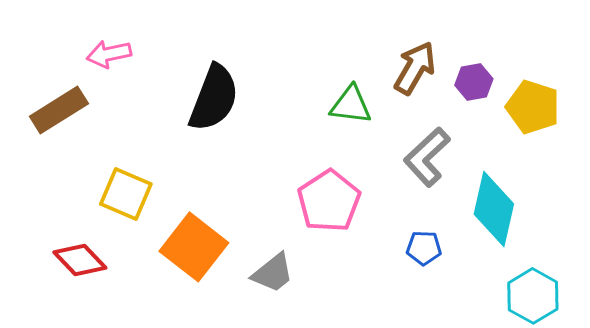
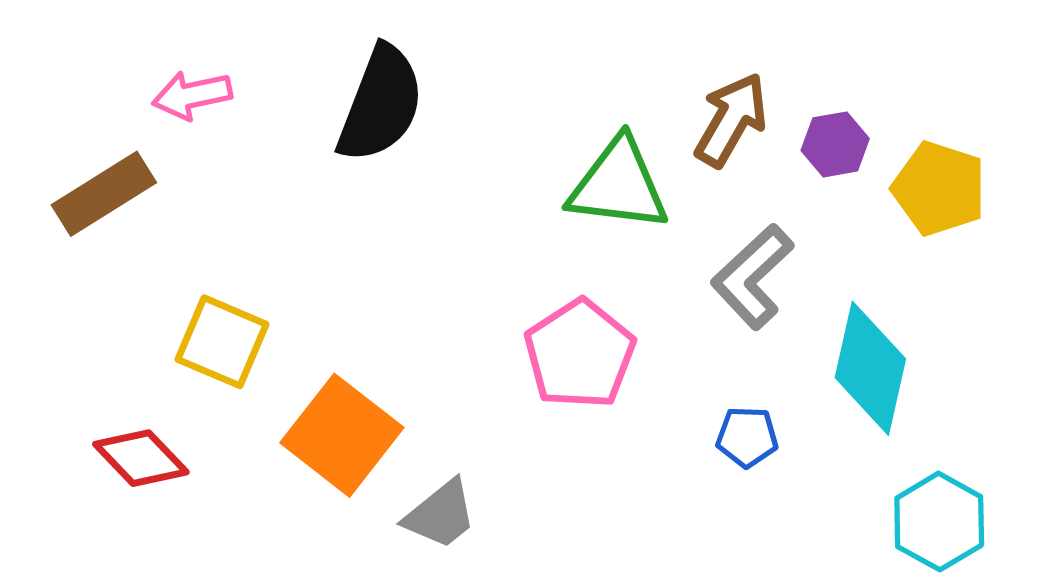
black semicircle: (214, 98) -> (381, 104), moved
green triangle: (351, 105) -> (618, 185), size x1.4
gray trapezoid: (273, 273) -> (440, 515), moved

